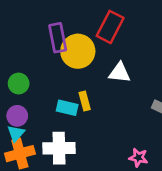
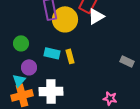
white triangle: (120, 73) -> (96, 16), moved, turned -36
cyan rectangle: (67, 108) -> (52, 53), moved
purple circle: (17, 116) -> (29, 67), moved

